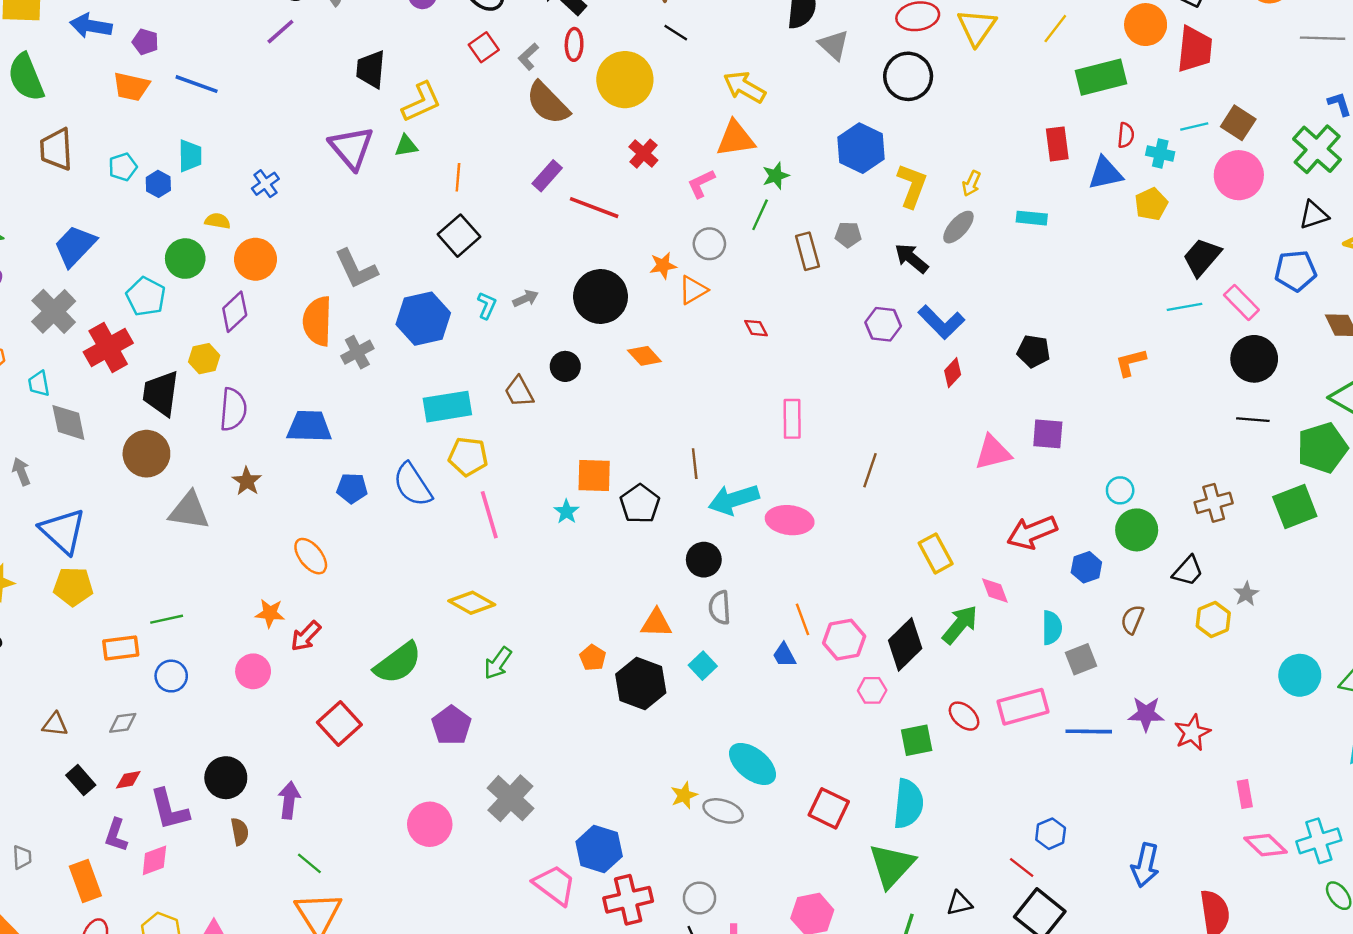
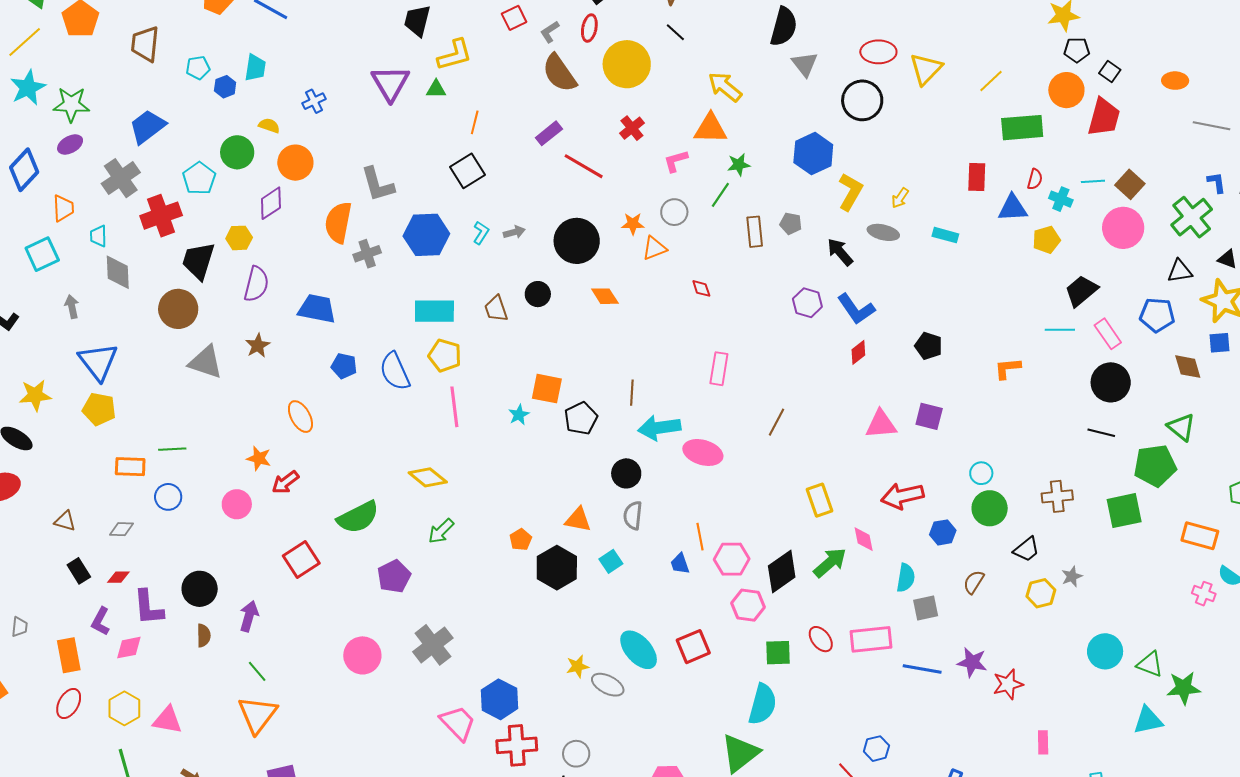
gray ellipse: (958, 227) -> (883, 232), turned 52
pink hexagon: (872, 690) -> (748, 605), size x1.4
red square: (829, 808) -> (693, 647), moved, turned 32

